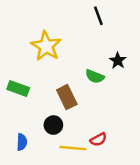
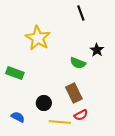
brown rectangle: (67, 97) -> (74, 93), moved
blue semicircle: (22, 142) -> (18, 117), turned -64

